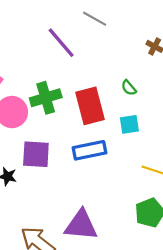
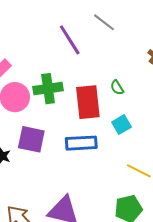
green semicircle: (129, 88) -> (117, 88), moved
cyan square: (129, 124) -> (122, 125), turned -30

